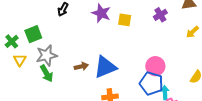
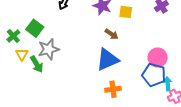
green square: (33, 34) -> (35, 28), turned -30
brown arrow: (81, 66) -> (112, 34), moved, turned 48
green arrow: (47, 73) -> (37, 64), moved

